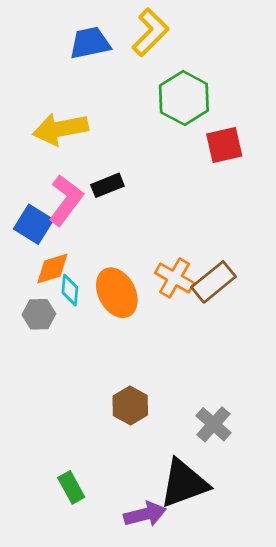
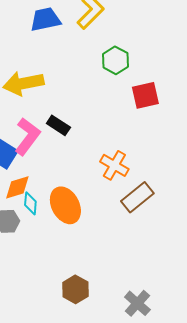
green hexagon: (184, 98) -> (115, 60), size x0.7
black rectangle: (107, 185) -> (58, 125), turned 55
orange cross: (175, 278) -> (114, 165), moved

